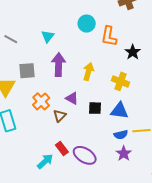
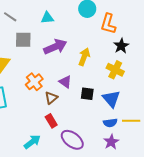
cyan triangle: (48, 36) -> (47, 18), turned 40
black star: (133, 52) -> (121, 46), moved
purple arrow: (59, 65) -> (55, 47), turned 60
gray square: (27, 71) -> (23, 40), moved
blue triangle: (119, 111) -> (111, 99), turned 36
red rectangle: (62, 149) -> (51, 121), moved

